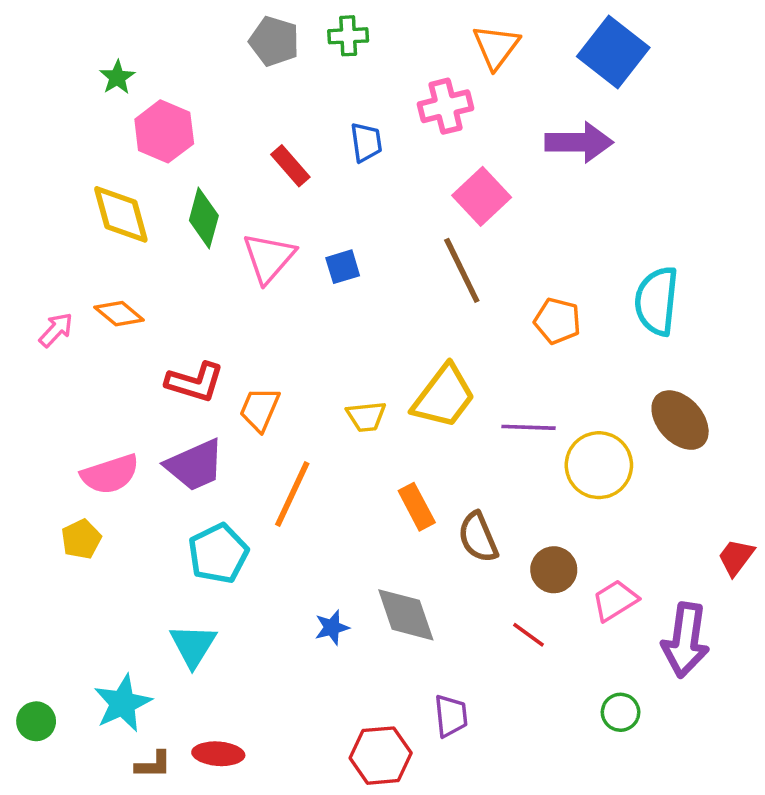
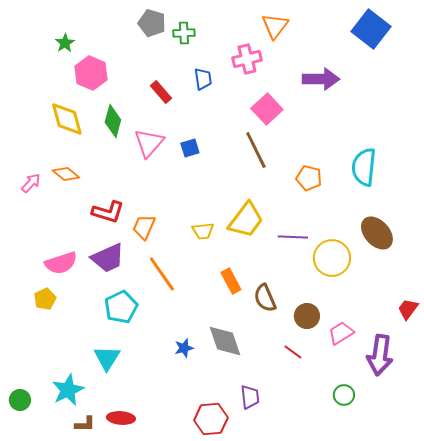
green cross: (348, 36) -> (184, 33), moved
blue square: (613, 52) -> (371, 29), moved
orange line: (292, 494) -> (162, 274), turned -60

